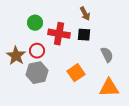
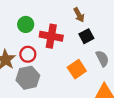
black square: (84, 35) -> (86, 36), moved, turned -32
orange square: (76, 73) -> (77, 69), moved

